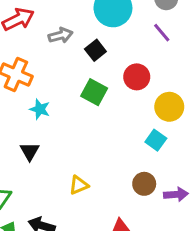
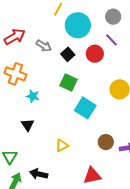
gray arrow: (61, 35) -> (44, 46), turned 49
red circle: (137, 77) -> (95, 54), moved
cyan square: (156, 140) -> (85, 108), moved, size x1.5

